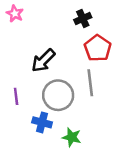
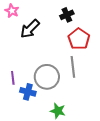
black arrow: (43, 61) -> (30, 29), moved
blue cross: (42, 122) -> (28, 92), moved

